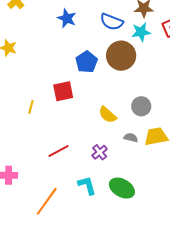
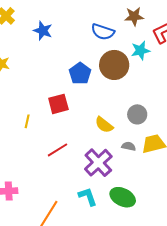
blue star: (67, 18) -> (43, 31), moved
cyan star: (141, 32) -> (140, 51), moved
red line: (59, 151) -> (58, 150), moved
purple cross: (100, 152) -> (98, 163), size x1.8

